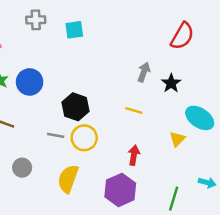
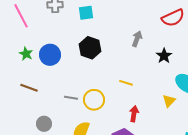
red semicircle: (182, 36) -> (173, 18), turned 35
gray arrow: (144, 72) -> (137, 39), moved
black hexagon: (75, 107) -> (90, 48), moved
yellow line: (134, 111) -> (126, 83), moved

